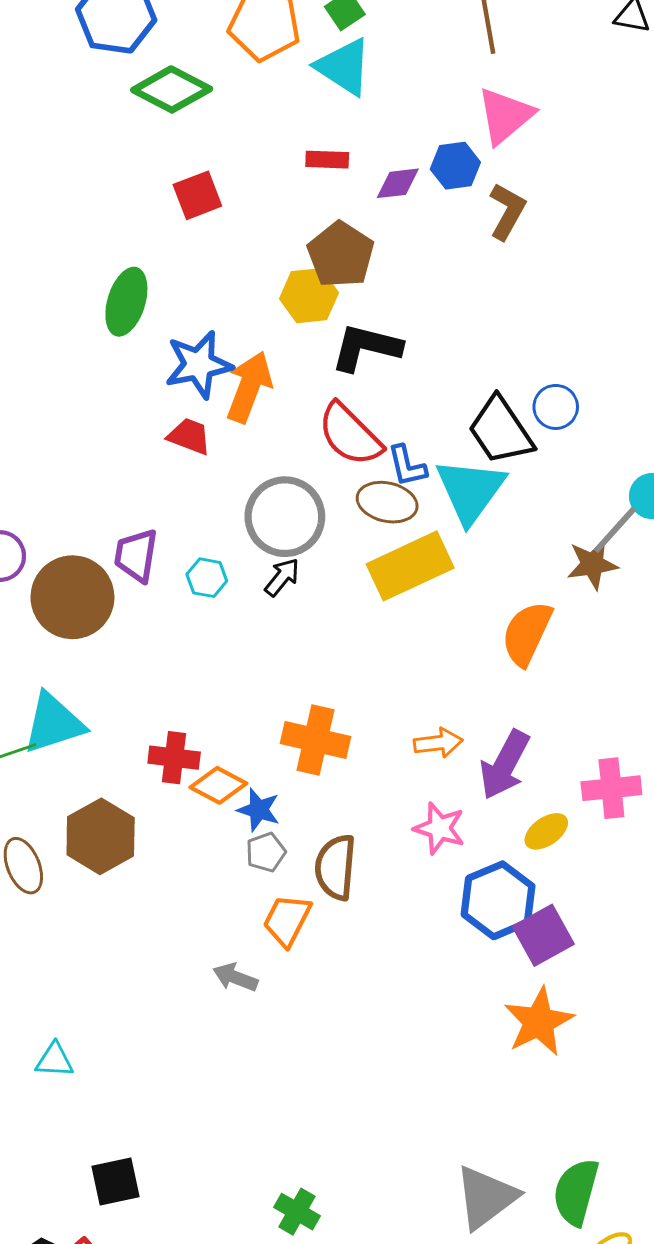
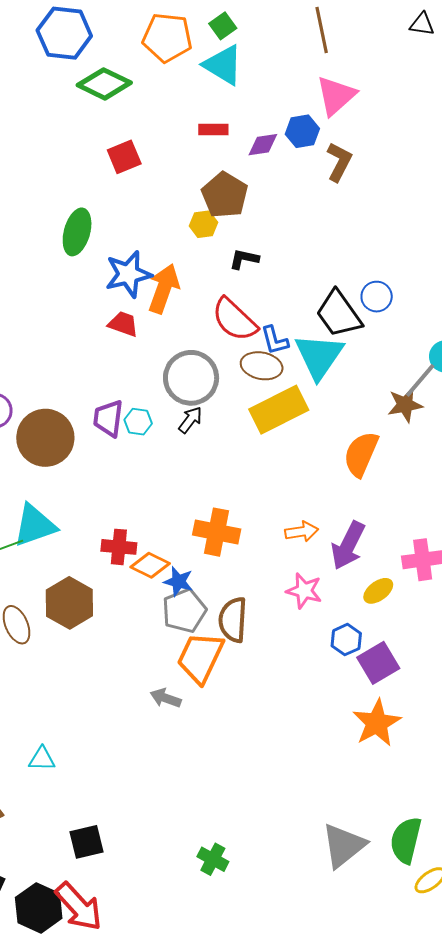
yellow hexagon: (309, 296) -> (203, 224), size x0.7
black L-shape: (366, 347) -> (244, 259), size x0.6
purple trapezoid: (136, 555) -> (108, 418), moved
gray pentagon: (266, 852) -> (184, 611), size x1.6
blue hexagon: (498, 900) -> (346, 640), size x0.6
orange trapezoid: (287, 920) -> (200, 657), size x1.4

